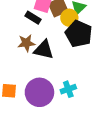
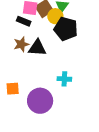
cyan cross: (68, 89) -> (64, 79), turned 32
purple circle: (39, 92) -> (40, 101), moved

